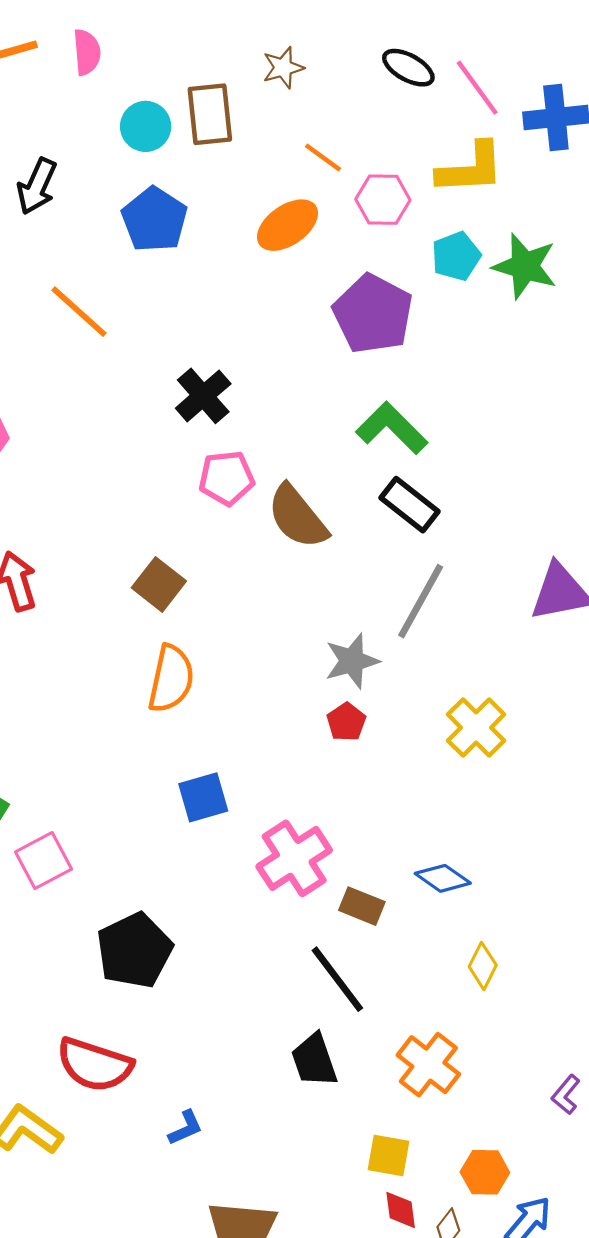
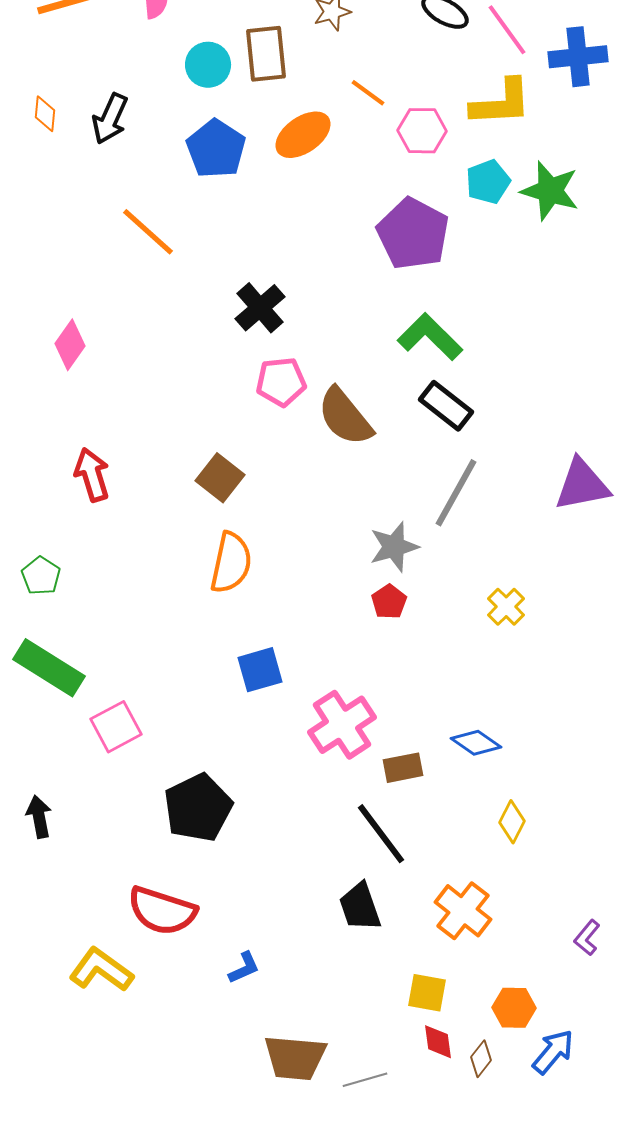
orange ellipse: (288, 225) -> (303, 135), moved
yellow cross: (476, 728) -> (506, 607), size x0.7
brown rectangle: (362, 906) -> (403, 768), turned -33

